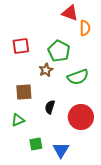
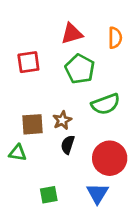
red triangle: (70, 13) -> (72, 34), moved, turned -36
brown star: (46, 70) -> (62, 120), moved
green triangle: (18, 120) -> (18, 153), moved, turned 32
blue triangle: (61, 150) -> (97, 193), moved

